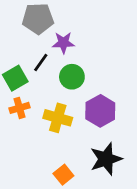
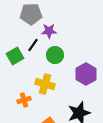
orange cross: (19, 108) -> (24, 100), moved
purple hexagon: (100, 111) -> (86, 74), moved

